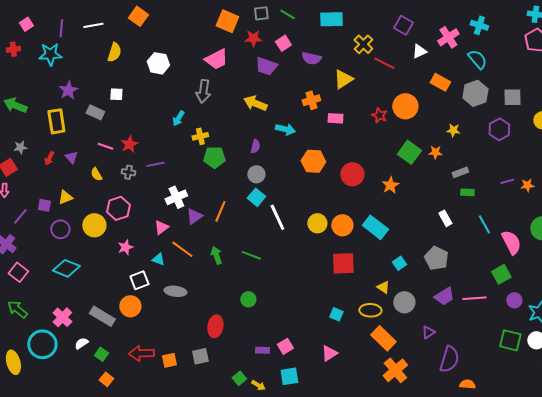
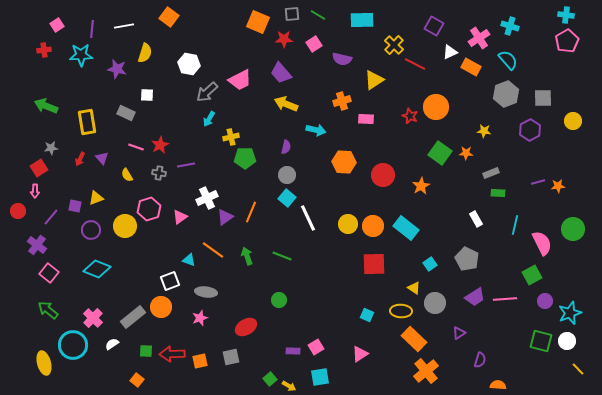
pink trapezoid: (216, 59) -> (240, 80), moved
purple trapezoid: (266, 66) -> (281, 73), moved, turned 30
orange rectangle: (440, 82) -> (471, 67), moved
purple star: (68, 90) -> (117, 69), moved, turned -30
gray arrow: (203, 91) -> (207, 92), moved, turned 40
cyan line: (484, 224) -> (515, 225), turned 42
pink triangle: (161, 227) -> (180, 217), moved
pink star: (125, 247) -> (200, 318), moved
gray rectangle: (102, 316) -> (133, 317), turned -70
red ellipse: (215, 326) -> (246, 327), turned 50
green square: (101, 354) -> (146, 351), moved, turned -32
purple semicircle: (449, 359) -> (480, 360), size x0.6

